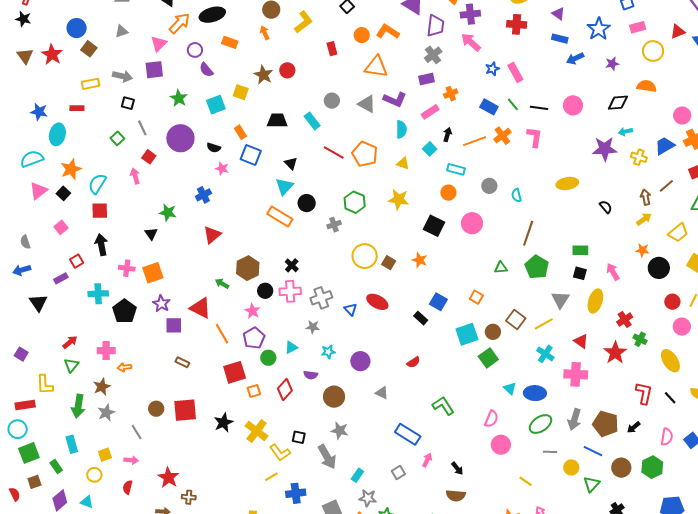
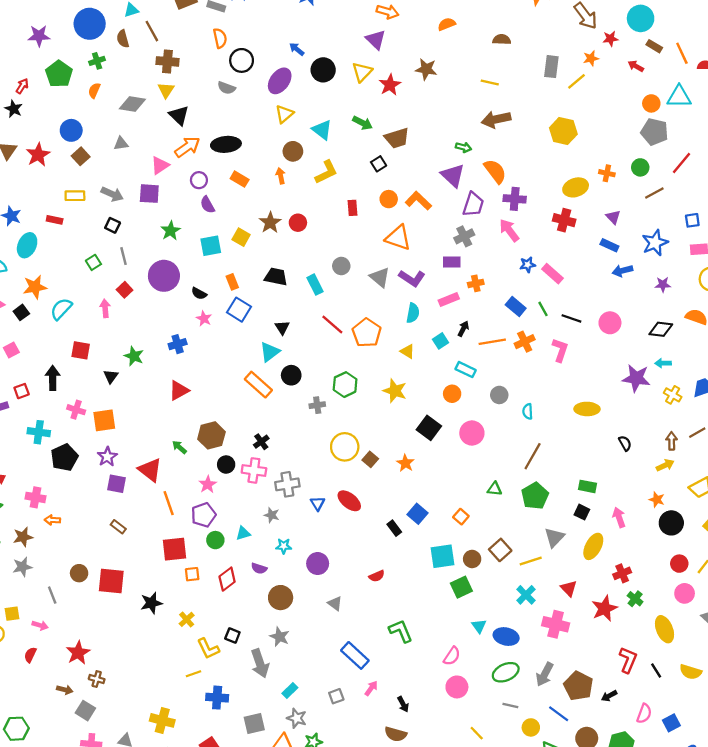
pink rectangle: (515, 72) -> (553, 274), turned -30
red square: (100, 211) -> (81, 350), moved
yellow cross: (257, 431) -> (187, 619), size x0.6

